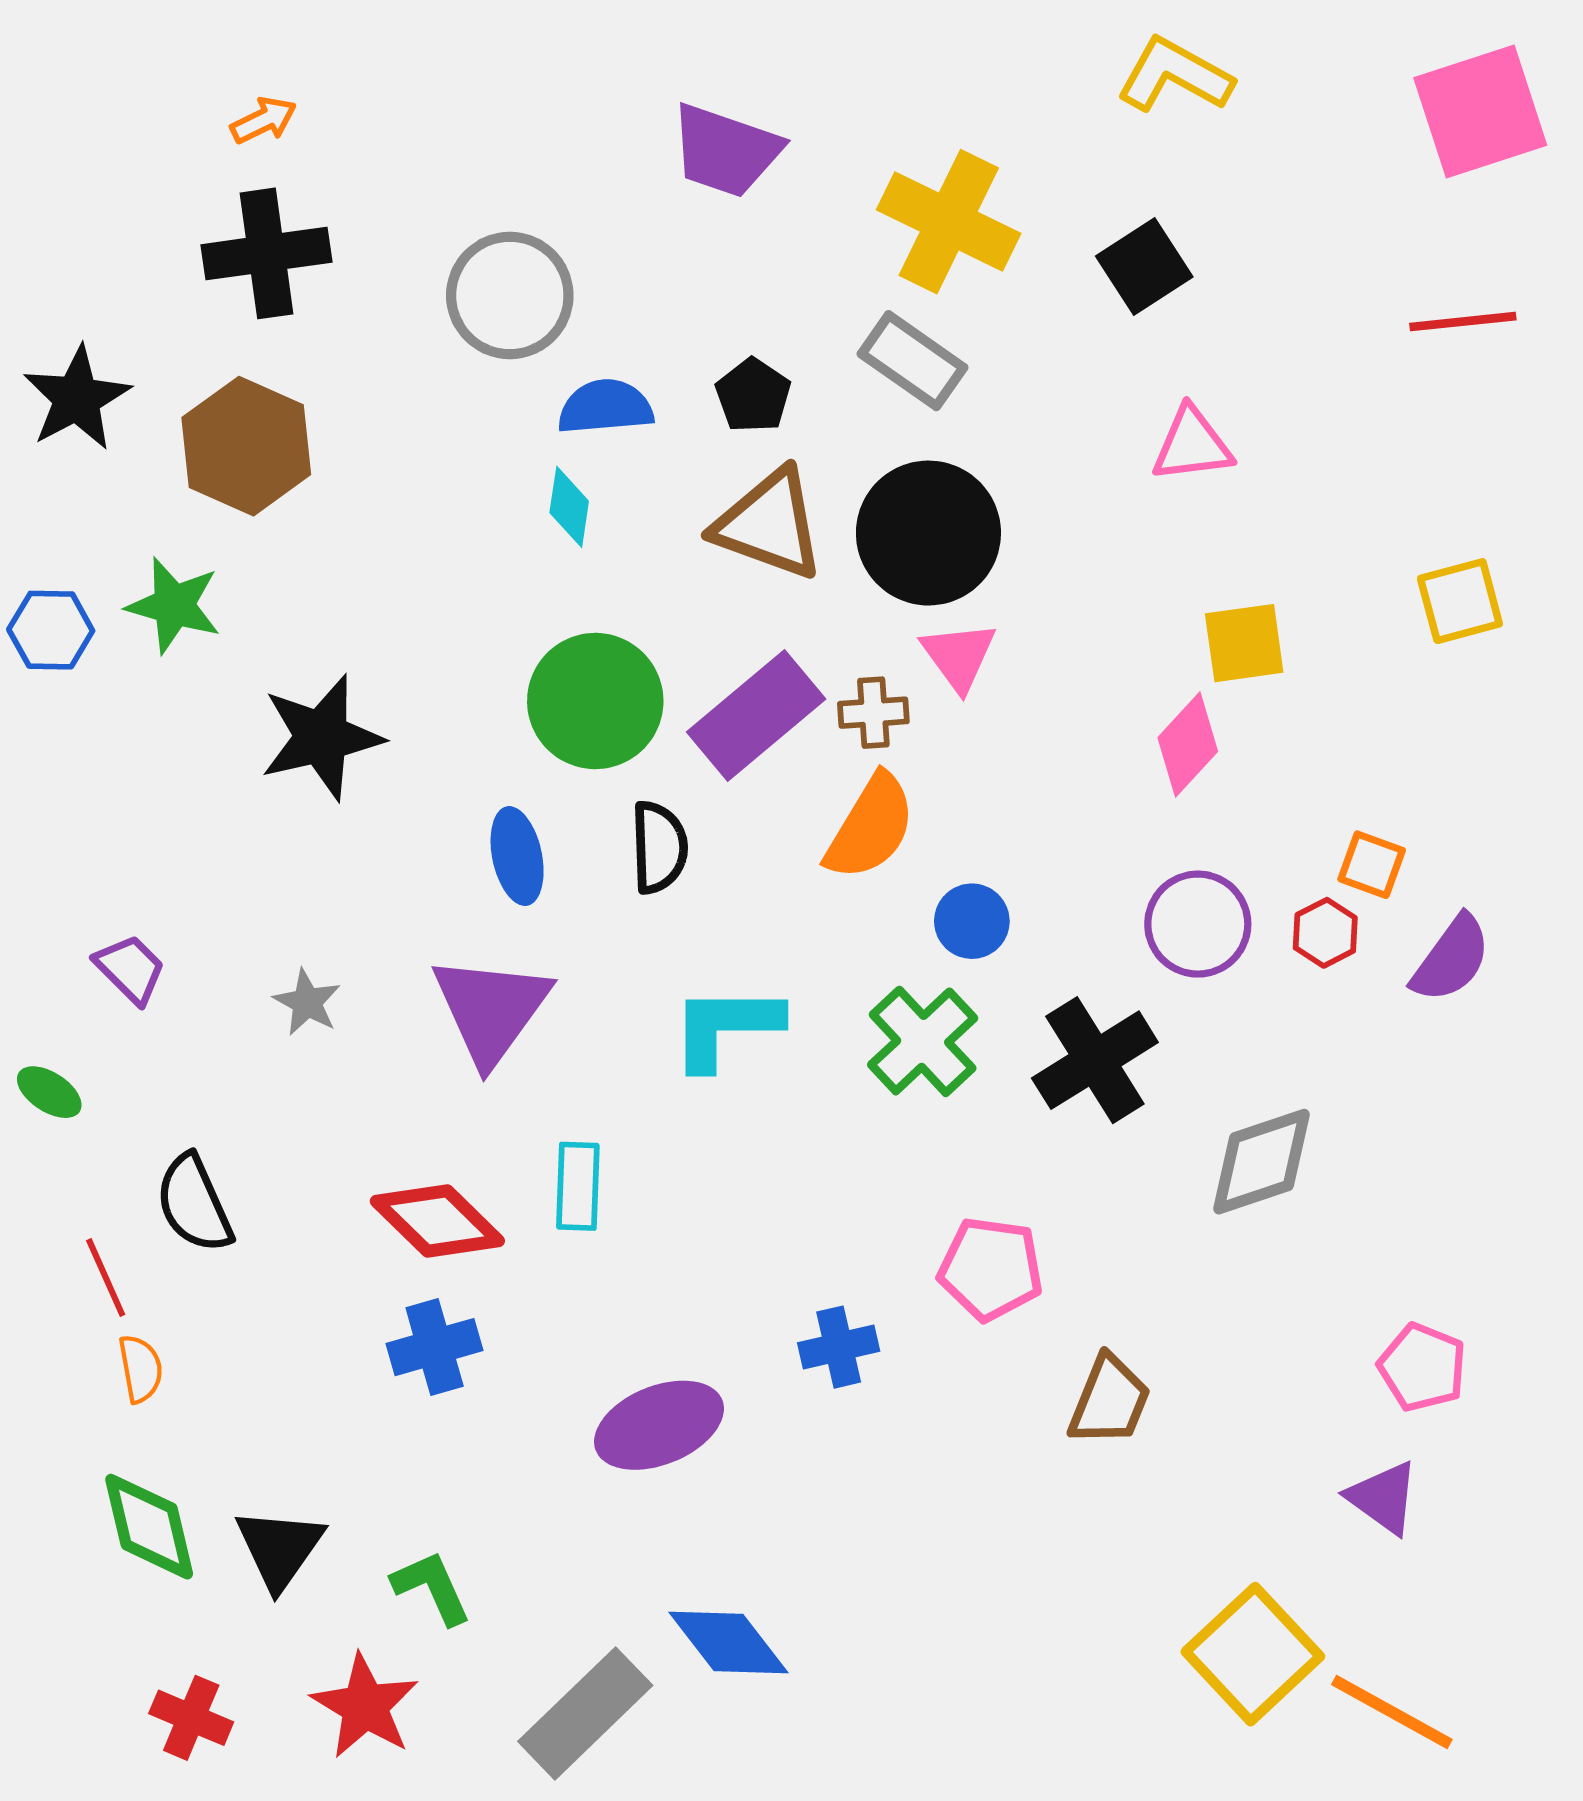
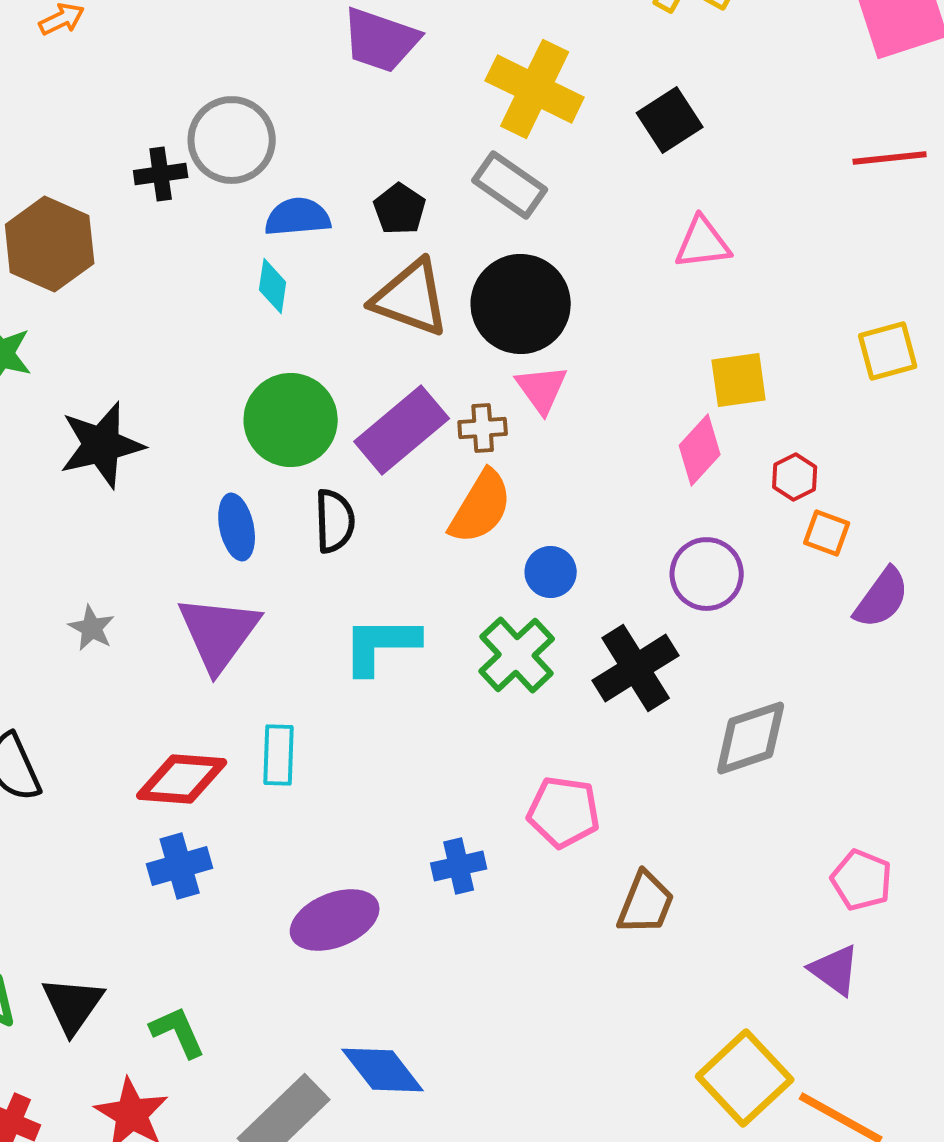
black cross: (266, 253) -> (161, 174), moved, size x0.6
red hexagon: (1325, 933) -> (795, 477), moved
red diamond: (437, 1221) -> (182, 779), turned -40

